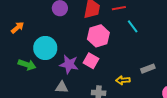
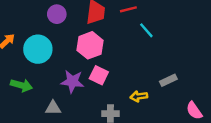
pink hexagon: (98, 36) -> (90, 45), moved
cyan circle: (45, 48) -> (38, 49), moved
gray triangle: (62, 87) -> (53, 108), moved

